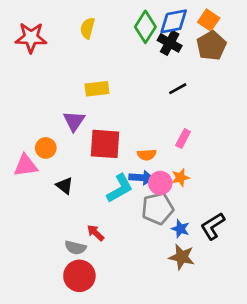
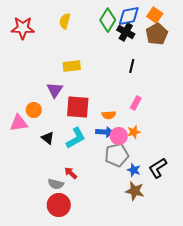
black line: (178, 89) -> (132, 66), turned -48
cyan L-shape: (120, 188) -> (76, 138), moved

